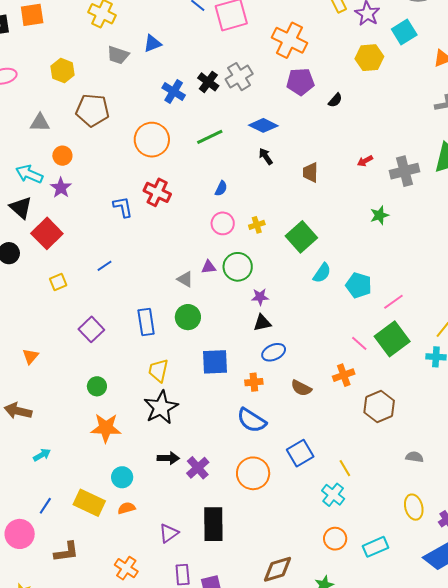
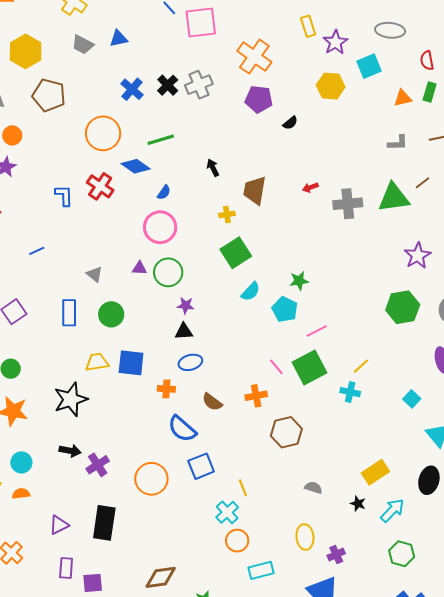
yellow hexagon: (63, 71) -> (26, 51), size x1.4
blue diamond: (263, 125) -> (136, 166), moved
brown trapezoid: (310, 172) -> (255, 190), size x1.4
green star: (379, 215) -> (299, 281), moved
pink circle: (223, 223) -> (160, 227), size x1.4
yellow cross: (257, 225) -> (227, 214), moved
gray triangle: (185, 279) -> (95, 274), moved
yellow trapezoid: (158, 370) -> (97, 362), moved, turned 60
blue semicircle: (252, 420) -> (182, 429), moved
orange circle: (335, 539) -> (237, 541), moved

